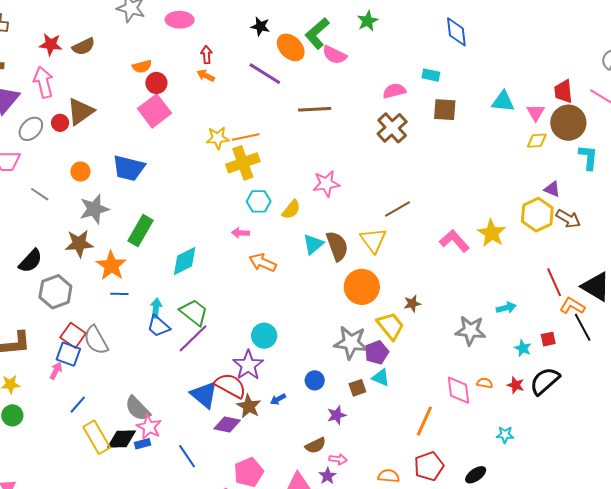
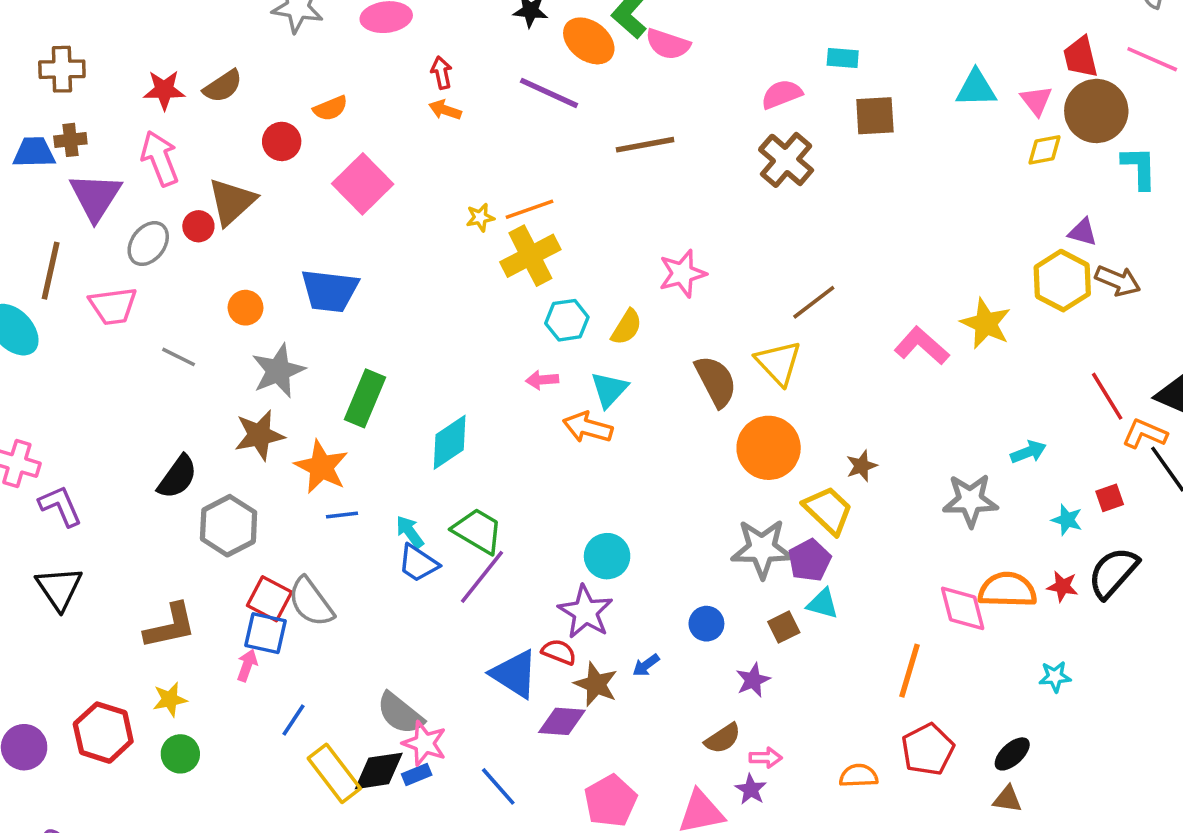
red circle: (156, 83) -> (282, 141), moved
yellow star: (218, 138) -> (480, 218), size x0.7
cyan triangle: (313, 244) -> (609, 390), moved
cyan arrow: (156, 308) -> (410, 532), turned -36
orange semicircle: (485, 383) -> (1007, 590), size x2.0
red semicircle: (230, 386) -> (559, 652), size x0.6

